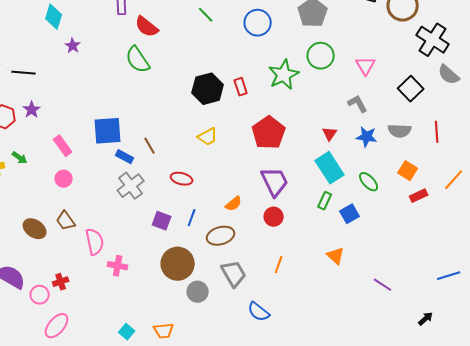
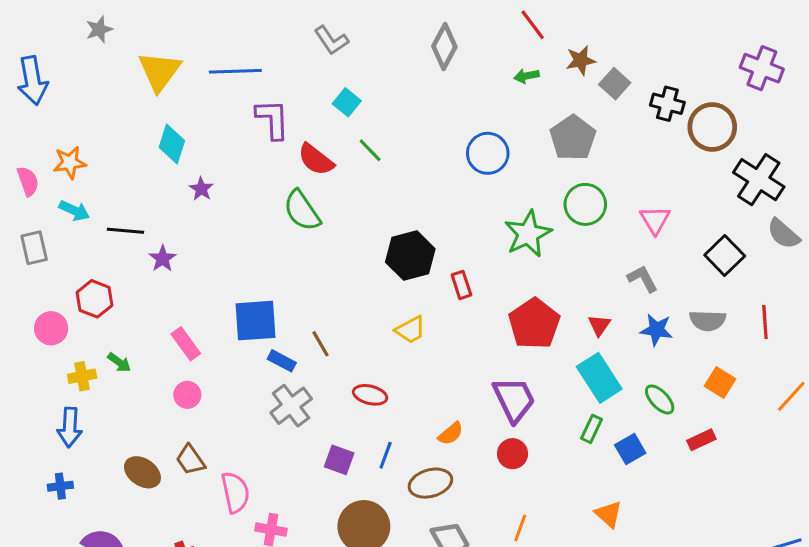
green line: (206, 15) -> (370, 150), moved
red rectangle: (241, 87) -> (461, 285), moved
purple star: (32, 110) -> (163, 259), moved
red pentagon: (269, 133) -> (534, 324), moved
red rectangle: (419, 196) -> (701, 440), moved

